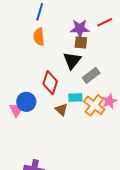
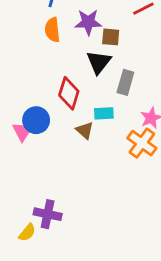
purple star: (80, 28) -> (88, 22), moved
gray rectangle: (91, 75) -> (125, 82), turned -36
orange cross: (94, 105) -> (142, 143), moved

